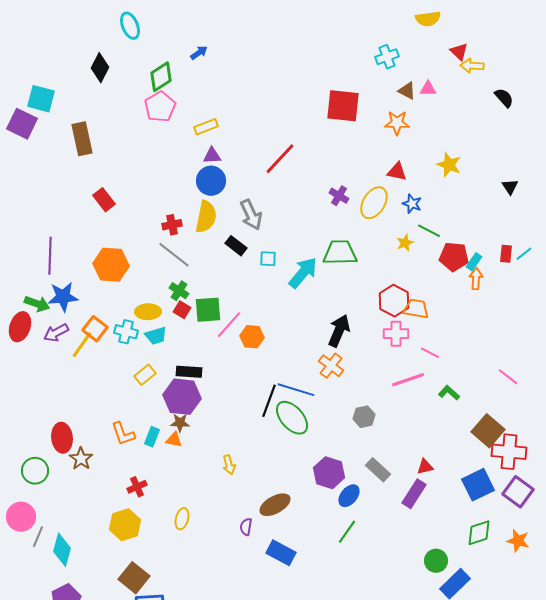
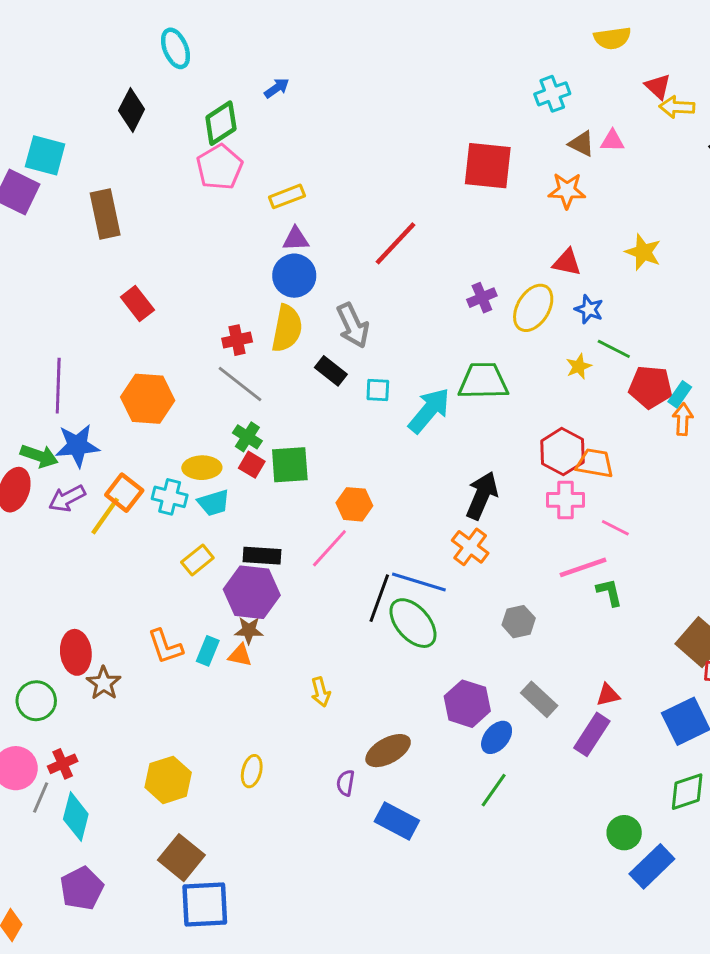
purple cross: (339, 196) -> (482, 298), turned 36
pink line: (229, 325) -> (329, 548), moved
green L-shape: (449, 393) -> (609, 592), moved, turned 35
red cross: (137, 487) -> (63, 764), moved

